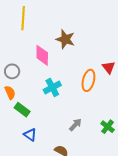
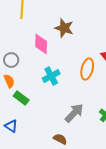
gray arrow: (75, 125) -> (74, 113), size x1.5
blue triangle: (30, 135) -> (11, 126), moved

